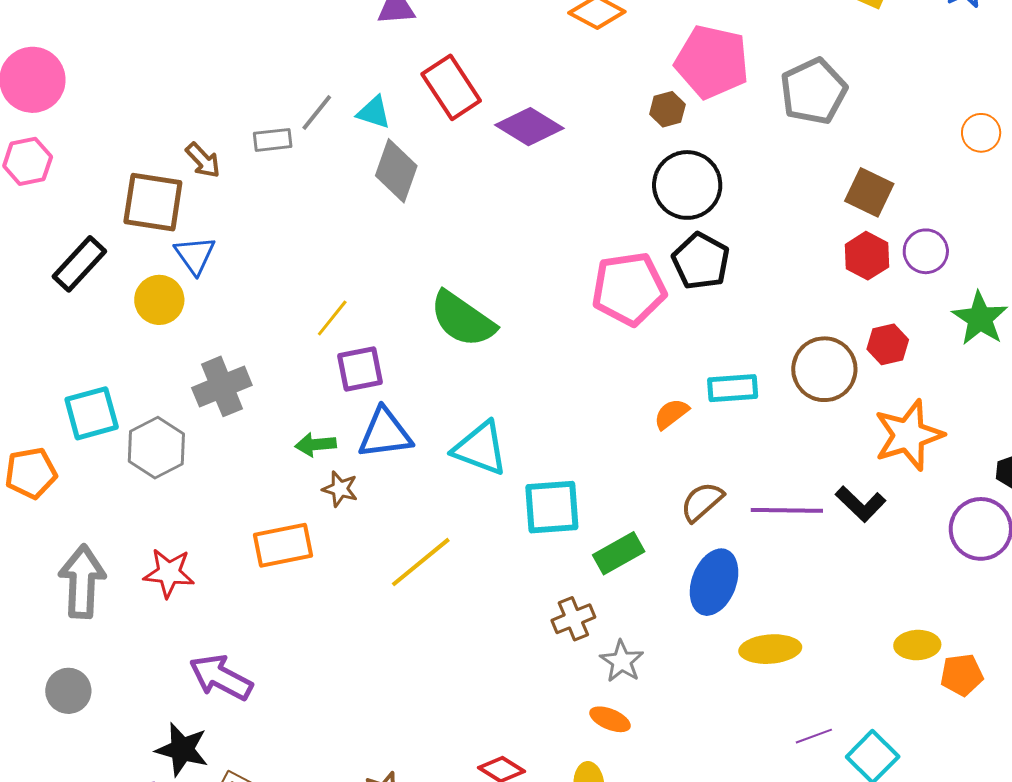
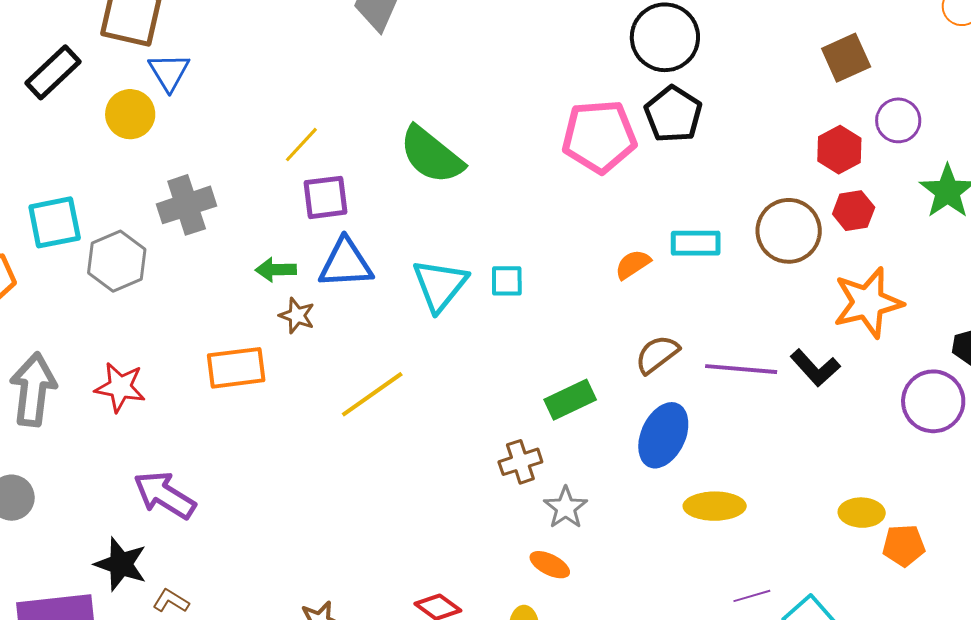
brown square: (869, 192) -> (846, 58), turned 36
red hexagon: (867, 256) -> (839, 150), moved
cyan triangle: (480, 448) -> (440, 285), turned 44
cyan square: (552, 507) -> (507, 281), moved, size x0.6

